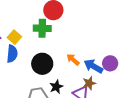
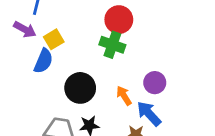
green cross: (42, 28) -> (112, 45), moved
purple circle: (110, 63) -> (155, 83), moved

